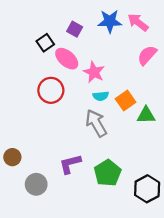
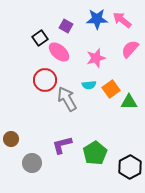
pink star: (94, 72) -> (96, 58), moved, turned 30
gray arrow: (96, 123) -> (67, 99), moved

